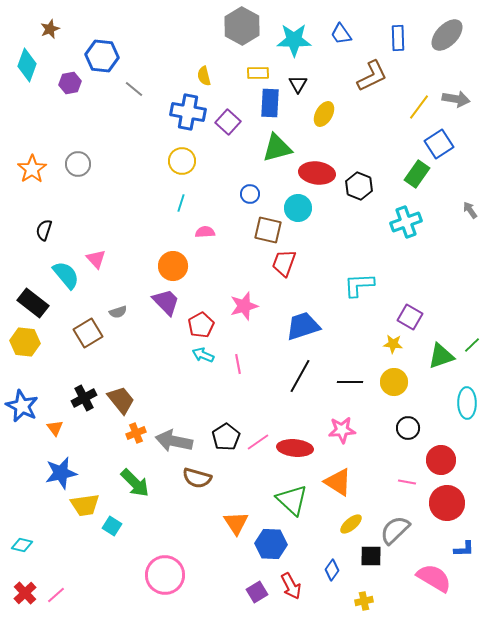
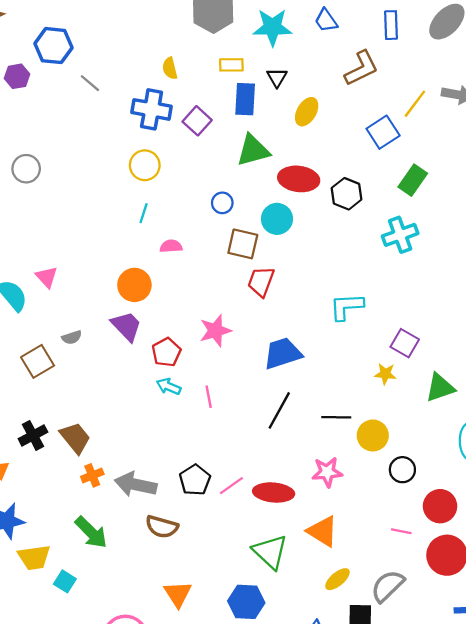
blue square: (439, 144) -> (383, 132), moved
yellow circle: (394, 382) -> (373, 435), moved
orange triangle: (236, 523) -> (178, 594), moved

